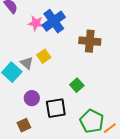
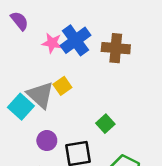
brown cross: (90, 41) -> (116, 48), moved
gray triangle: (27, 63) -> (40, 95), size x1.6

